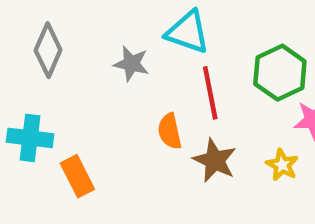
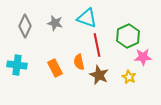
gray star: (131, 64) -> (55, 23), moved
orange rectangle: (77, 176) -> (55, 68), moved

